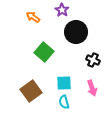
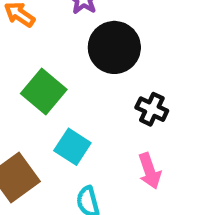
cyan square: (64, 83) -> (72, 147), moved, turned 35

